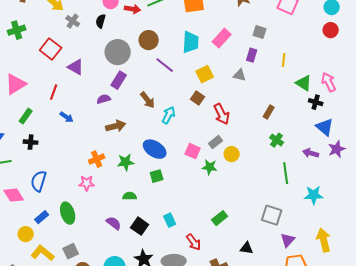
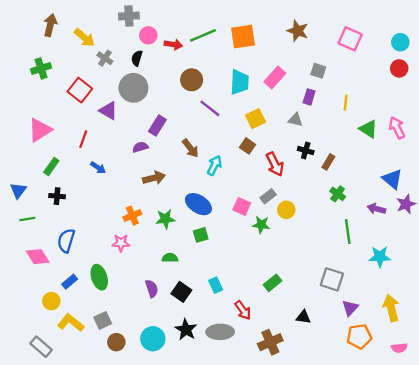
gray circle: (118, 52) -> (133, 88), moved
black cross: (316, 102) -> (306, 151), moved
purple semicircle: (114, 223) -> (152, 289), turned 35

